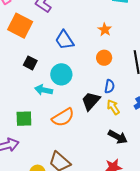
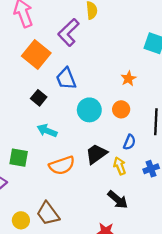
blue trapezoid: (64, 40) -> (66, 79), moved
cyan circle: (61, 74) -> (89, 110), moved
blue semicircle: (110, 86) -> (129, 142), moved

